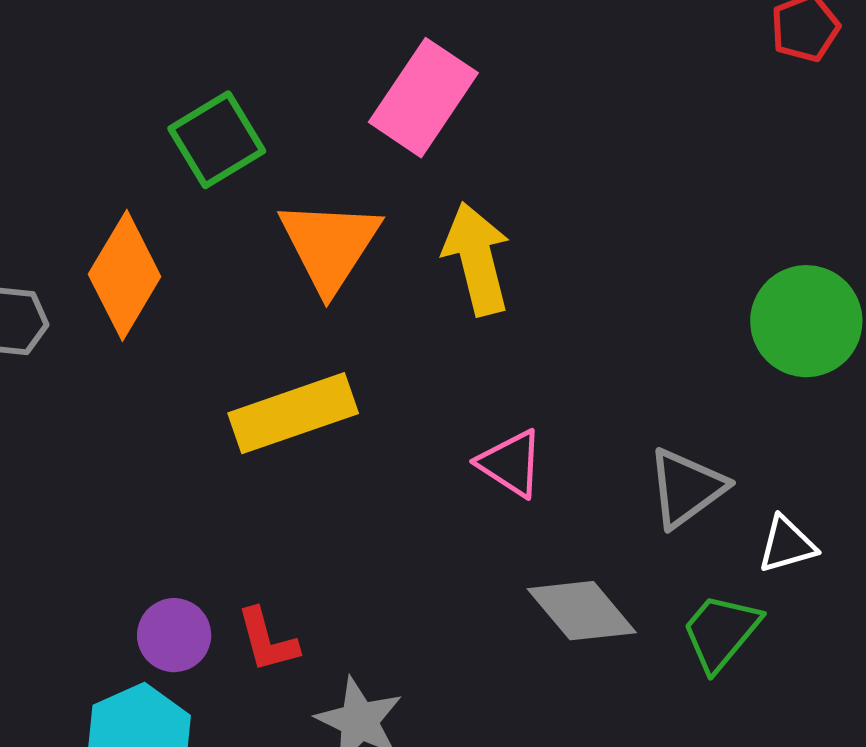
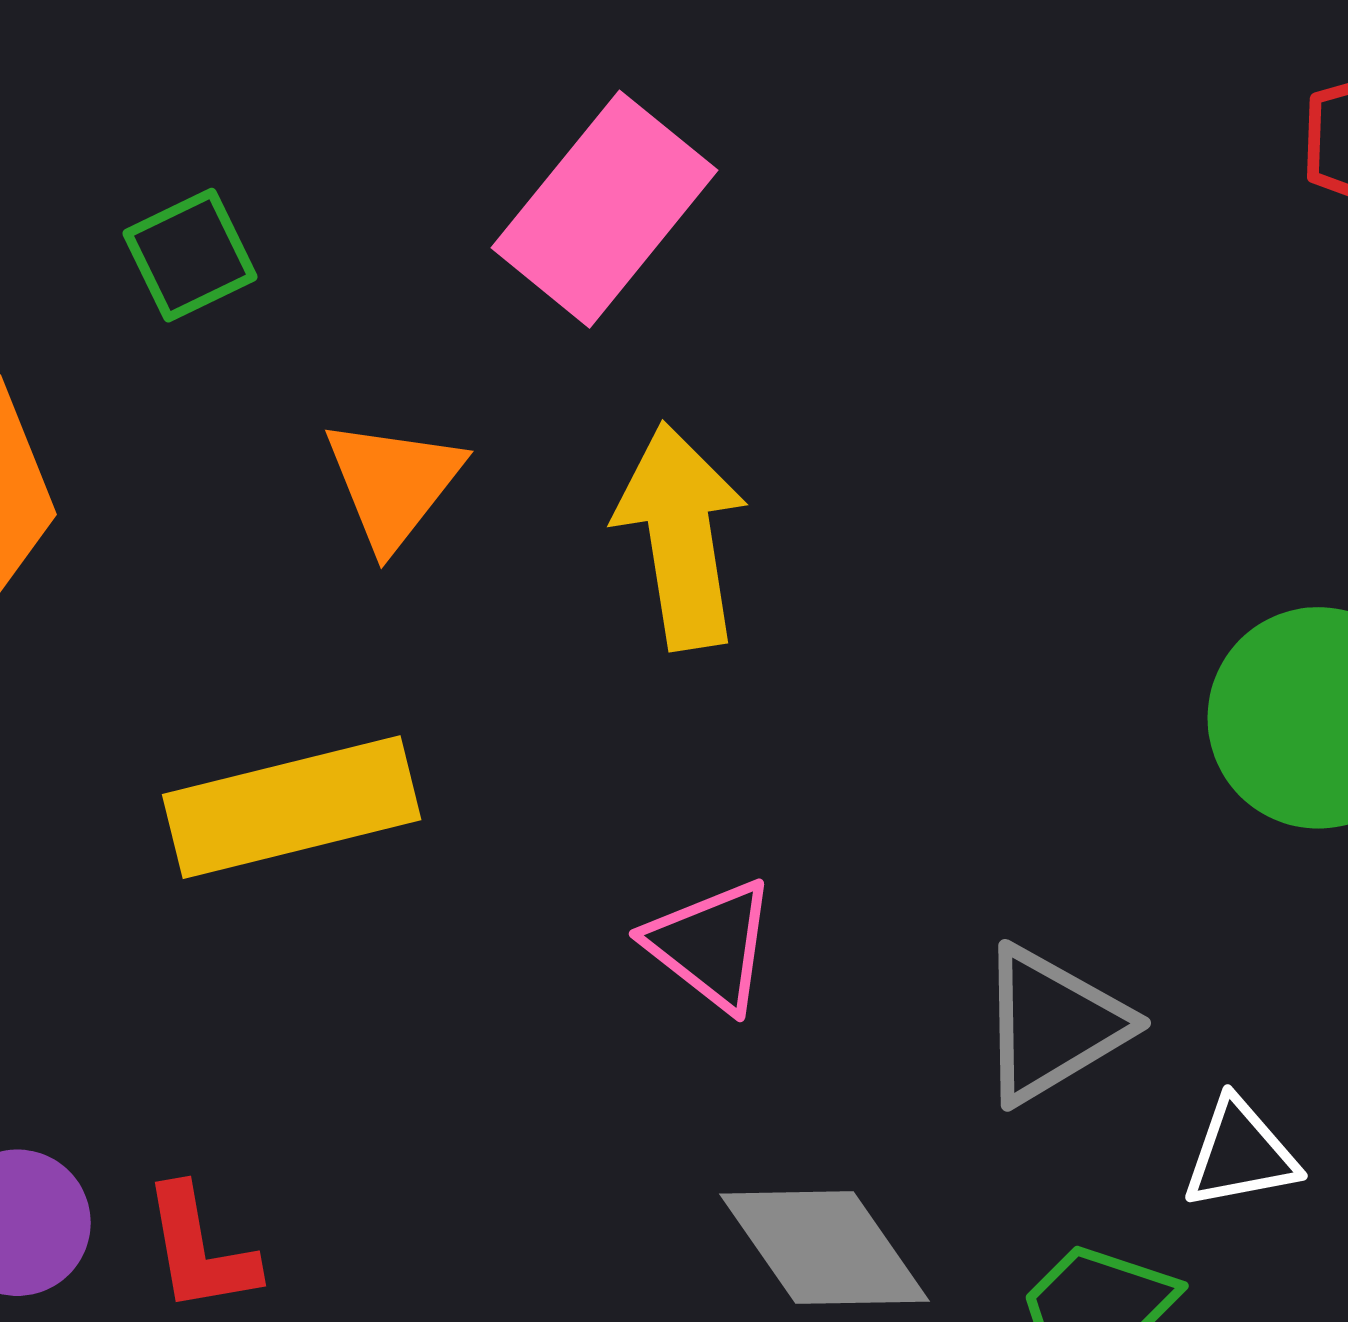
green square: (217, 140) -> (190, 255), size x0.7
orange triangle: (330, 245) -> (393, 483), size x0.7

